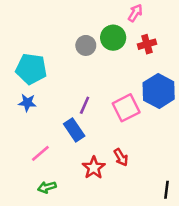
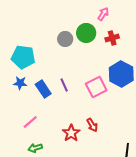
purple line: (85, 105) -> (64, 85), turned -48
blue rectangle: (74, 130) -> (43, 89), moved

